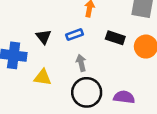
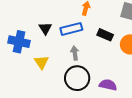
blue rectangle: (74, 35) -> (71, 29), size x1.5
yellow triangle: (43, 77) -> (41, 62), turned 42

